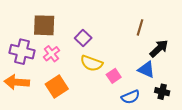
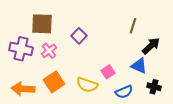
yellow semicircle: (92, 63) -> (87, 85), moved
orange arrow: (17, 82) -> (23, 89), moved

